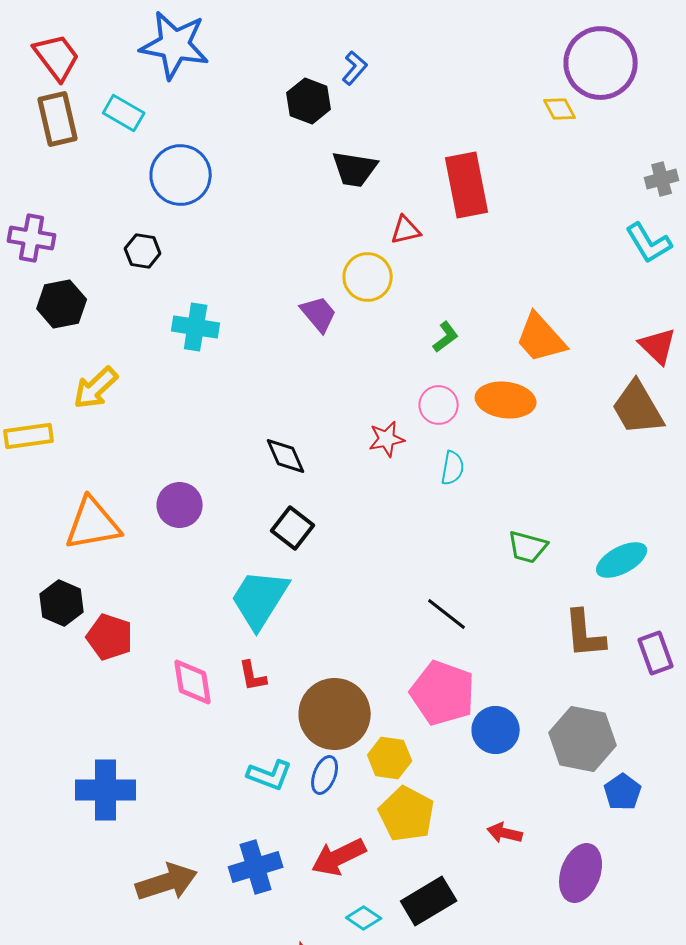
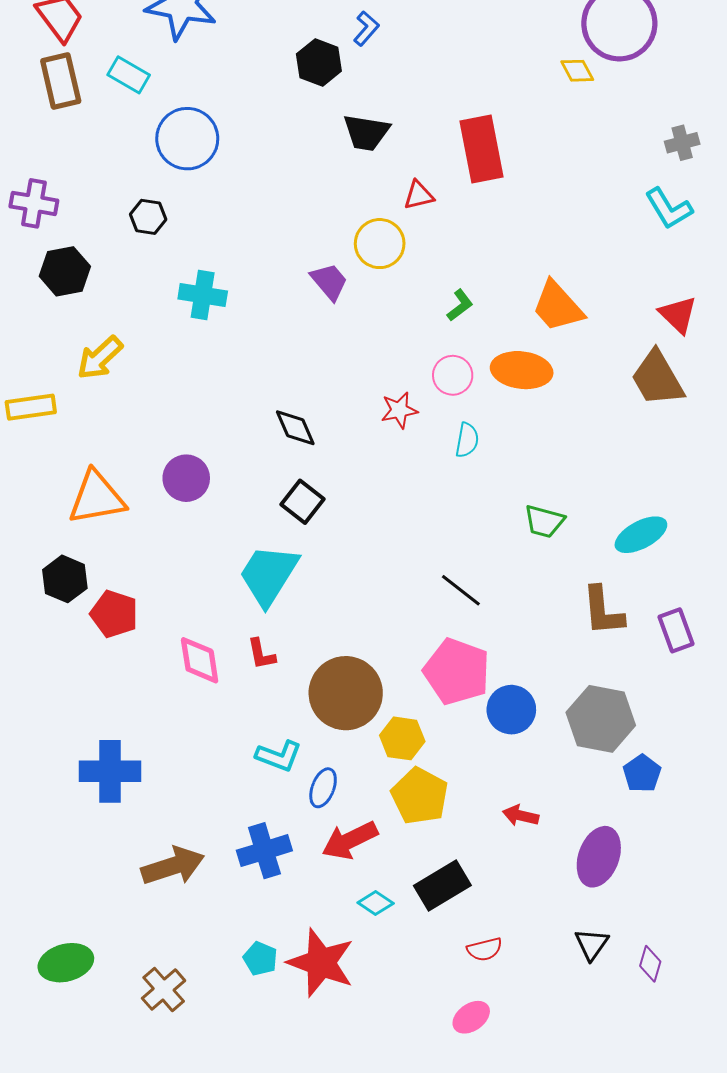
blue ellipse: (325, 775) -> (323, 788), moved

